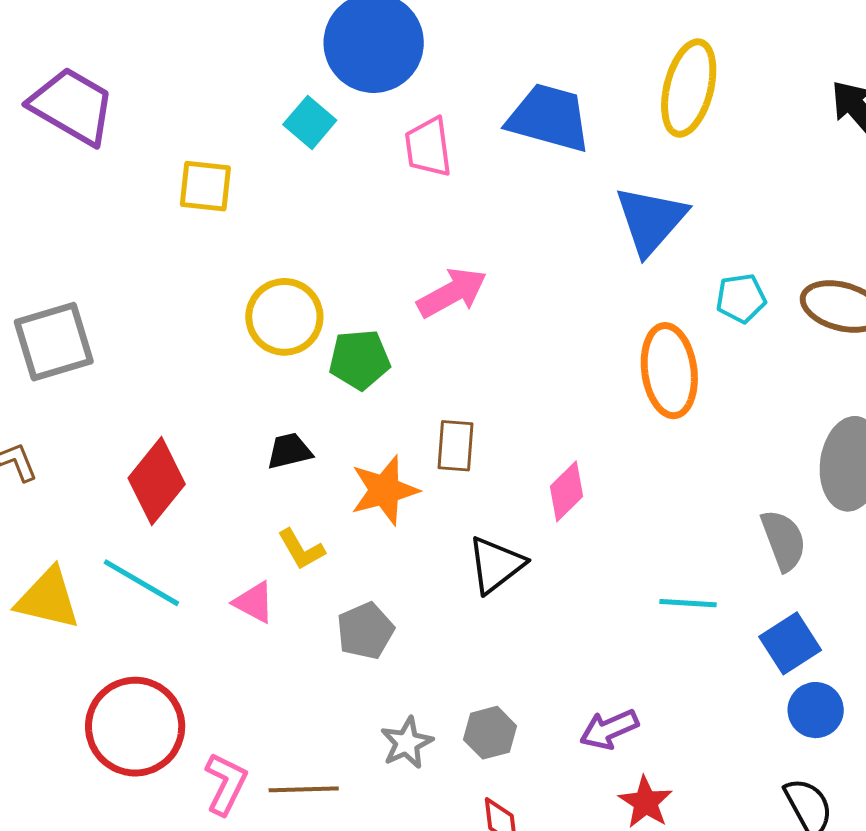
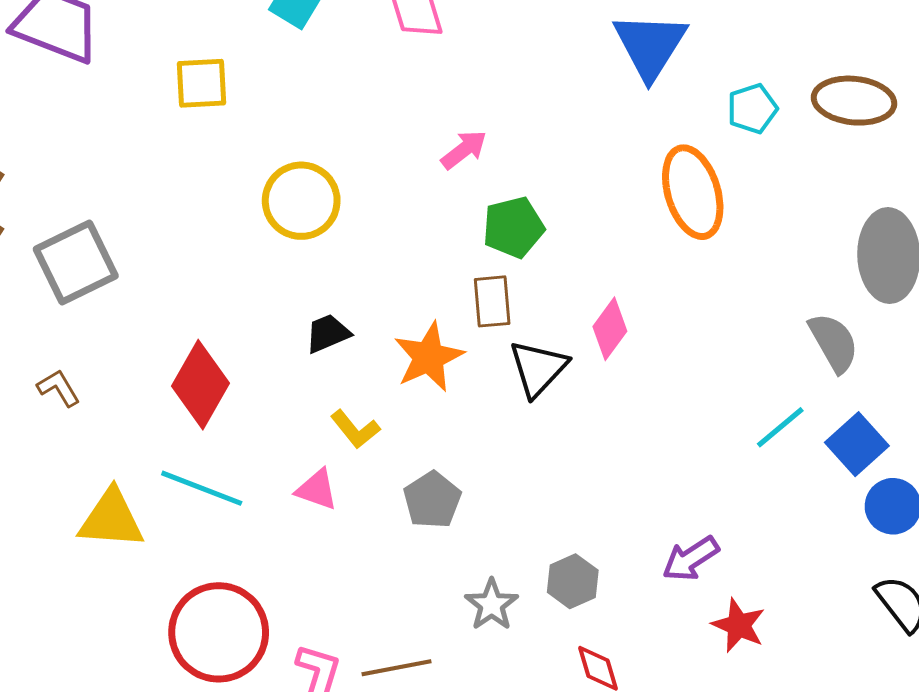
pink arrow: (452, 293) -> (464, 150), size x0.7
green pentagon: (359, 360) -> (513, 227), moved
black triangle: (496, 565) -> (538, 368), moved
cyan line: (688, 603) -> (780, 427), moved, turned -34

